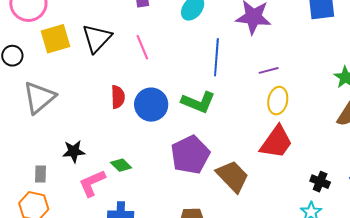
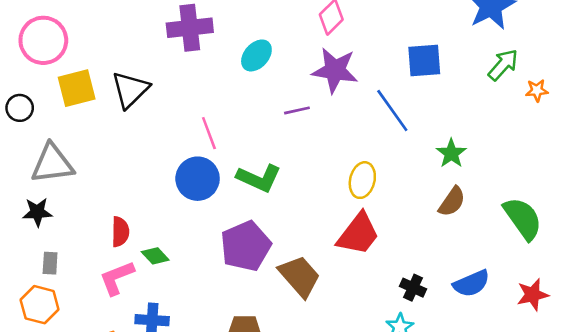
pink line: (142, 47) -> (209, 133), moved
blue line: (216, 57) -> (392, 111), moved, turned -42
purple line: (269, 70) -> (297, 110), moved
gray triangle: (39, 97) -> (52, 164), turned 30
red semicircle: (118, 97) -> (120, 232), moved
black star: (74, 151) -> (37, 212), moved

